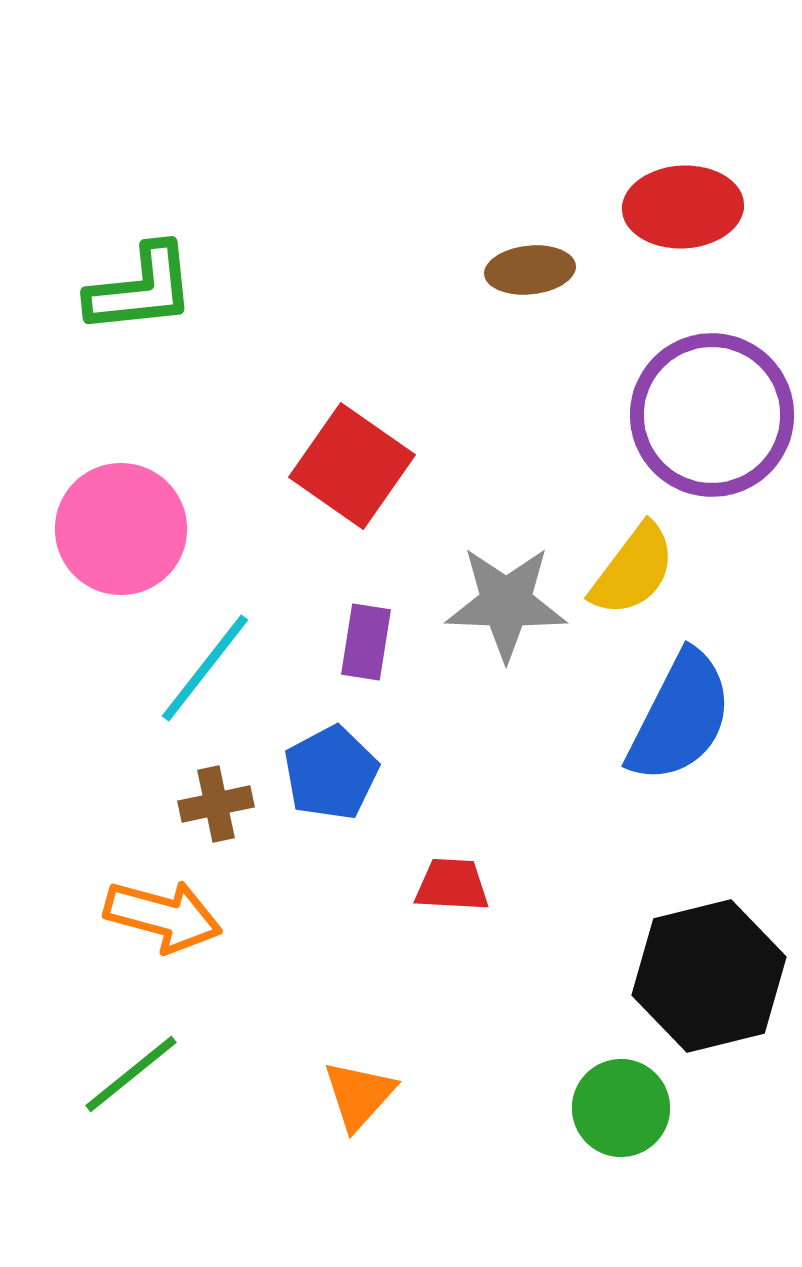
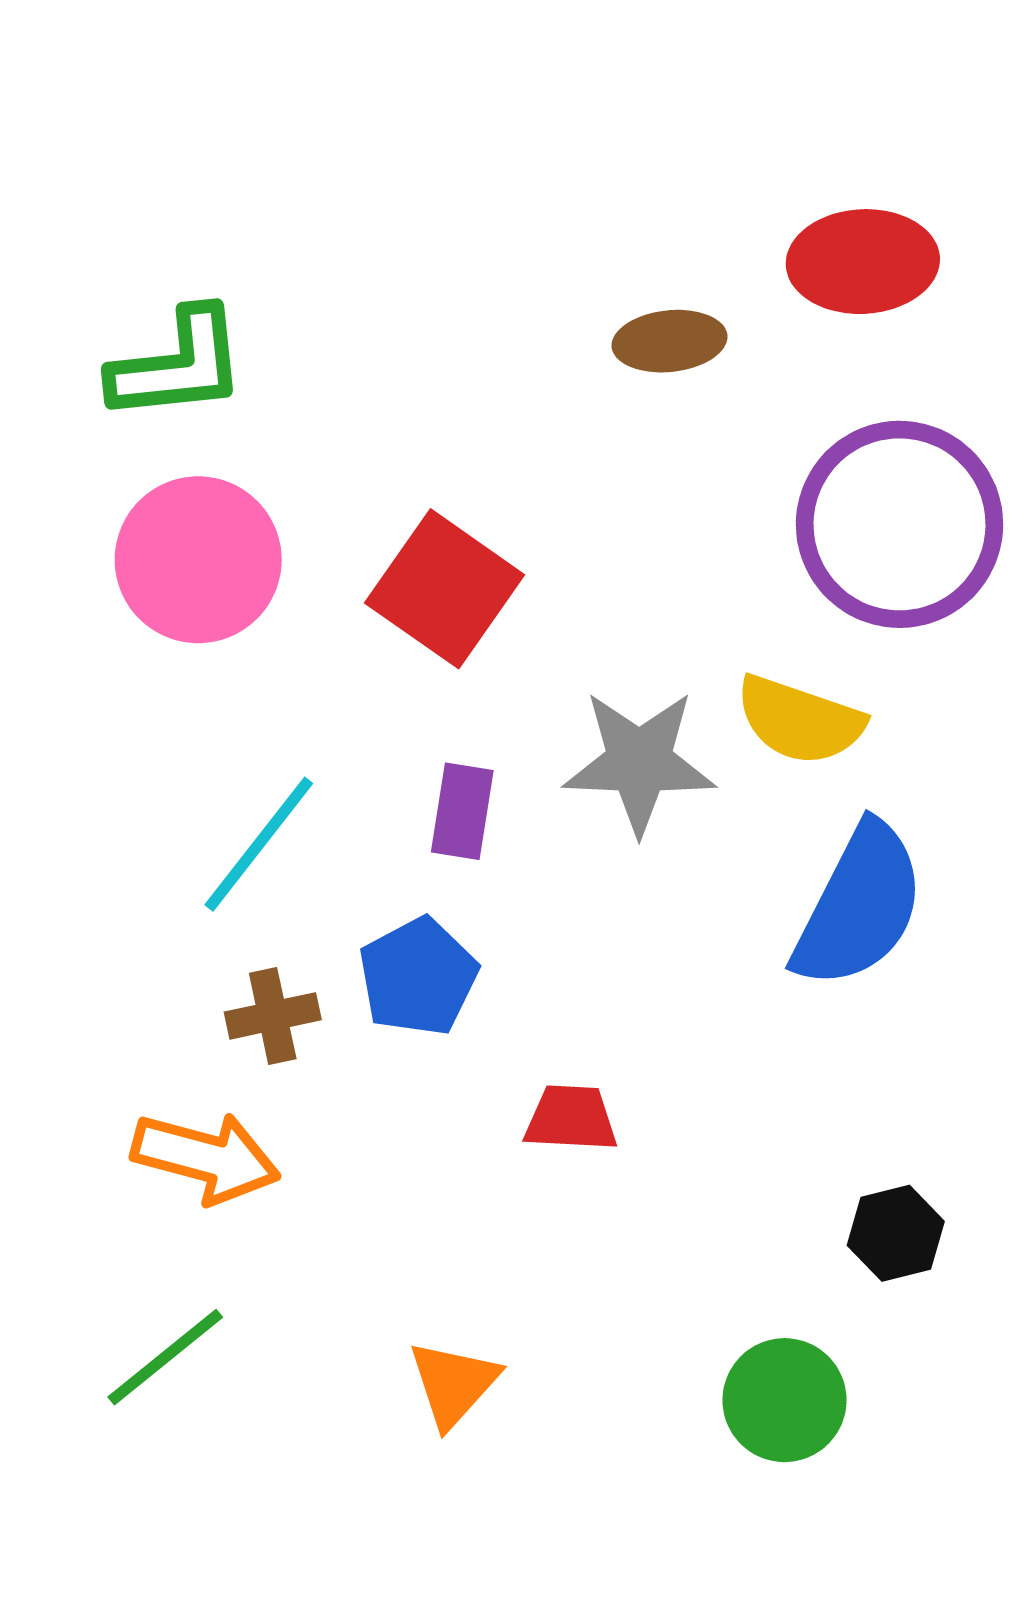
pink circle: (121, 529) -> (198, 560), moved
yellow semicircle: (633, 570) -> (800, 720), turned 72
black hexagon: (709, 976) -> (896, 1233), size x0.5

